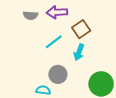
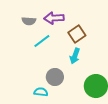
cyan line: (54, 42) -> (42, 41), moved

